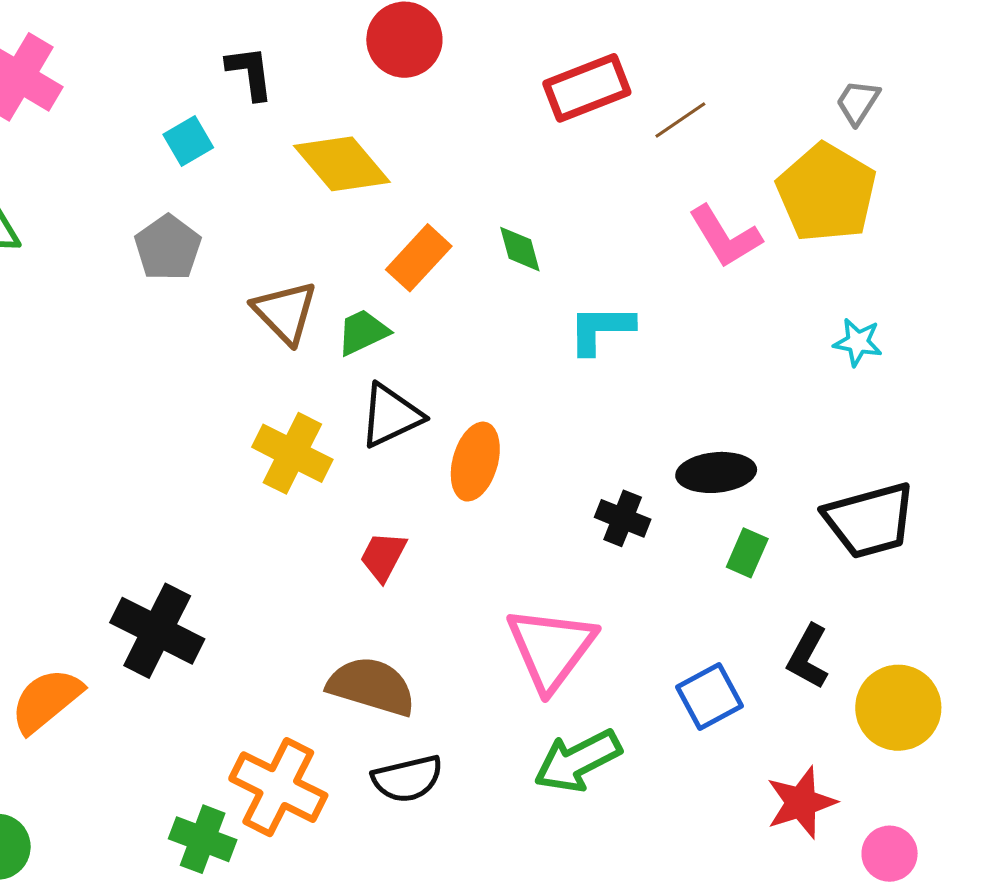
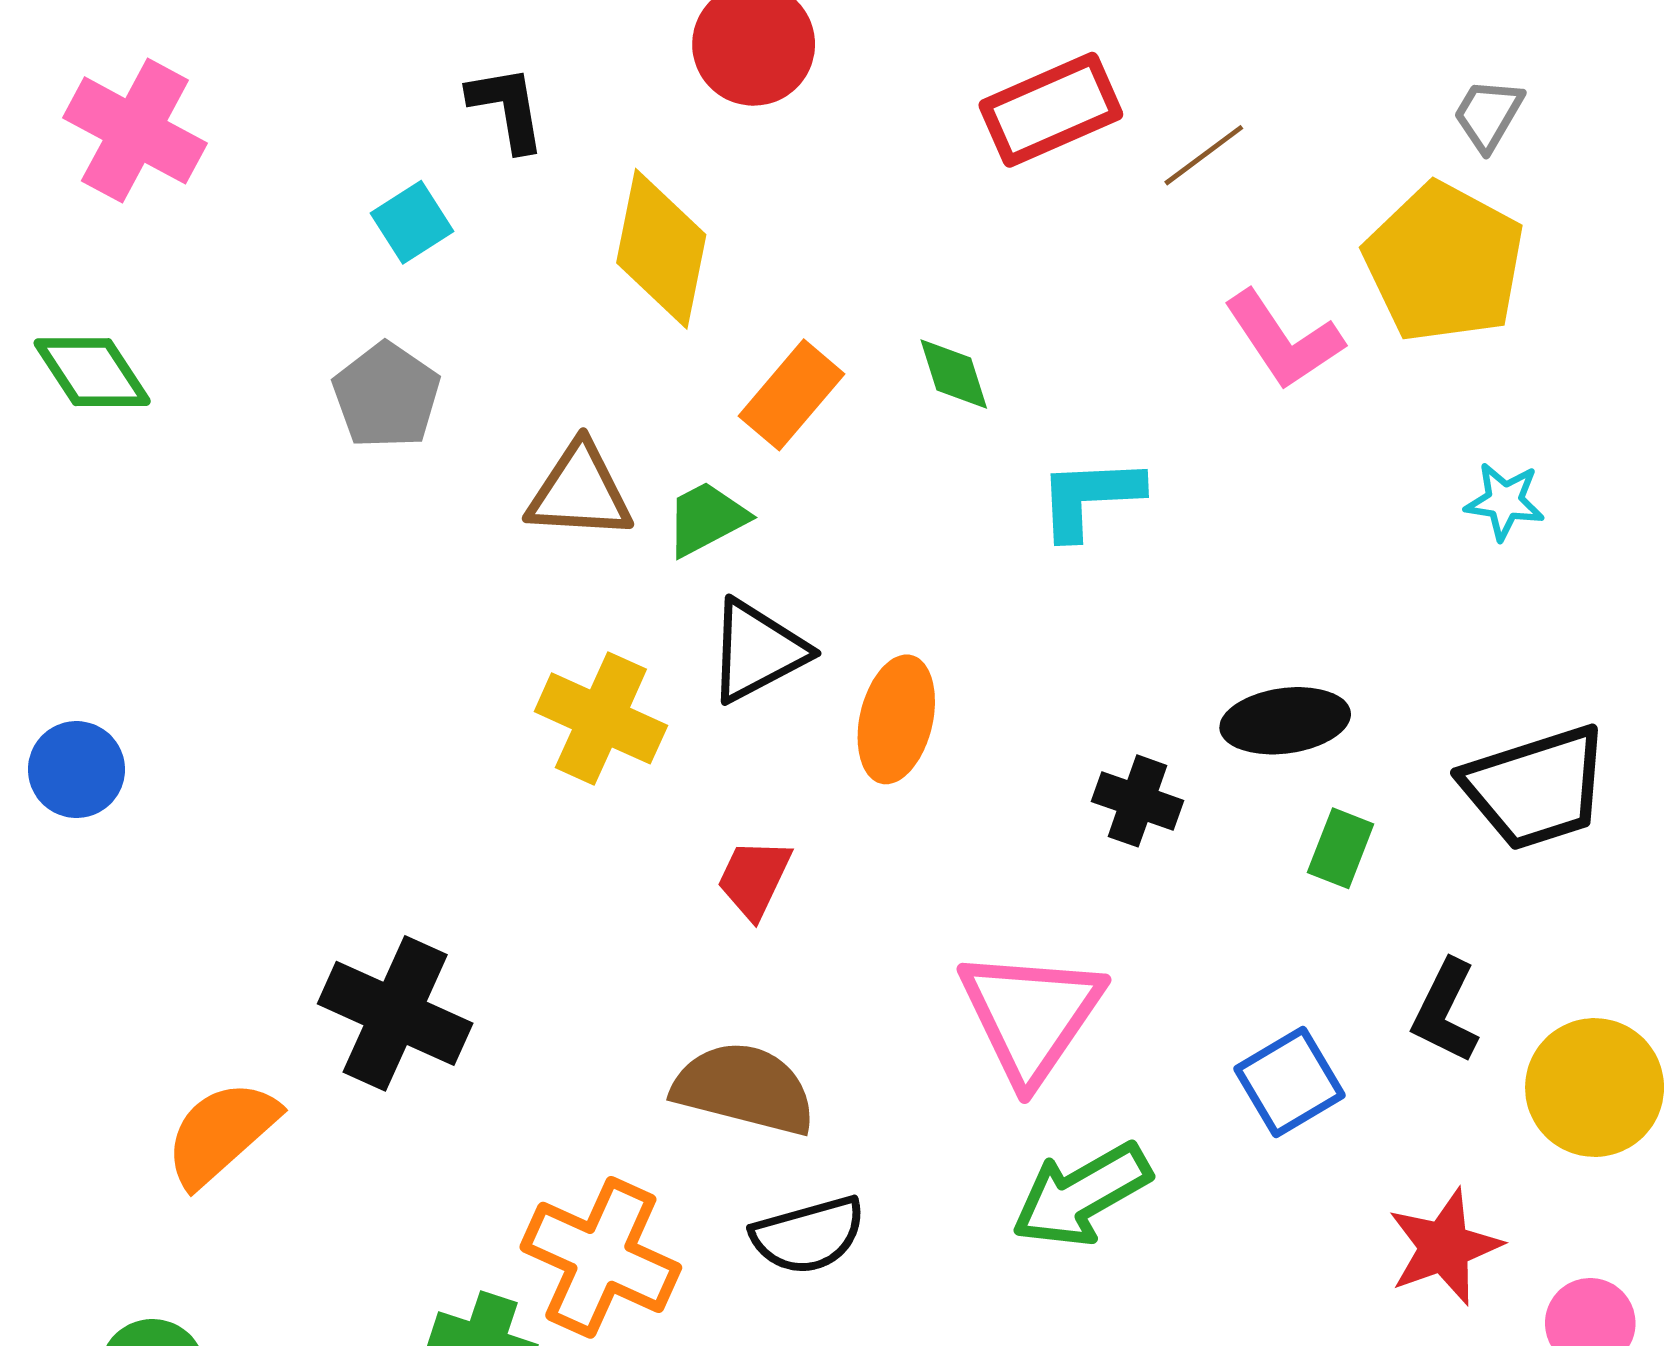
yellow diamond: (342, 164) -> (661, 249), turned 54
brown triangle: (285, 312) -> (580, 492), turned -40

